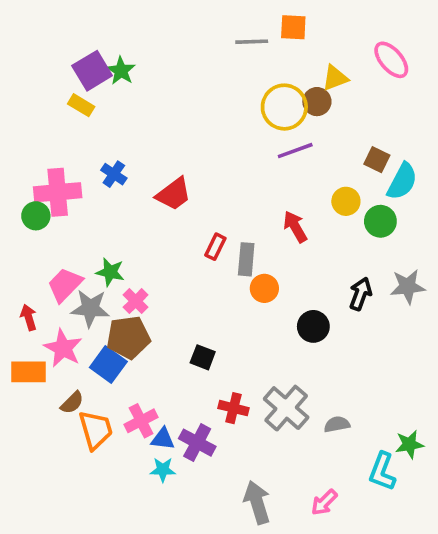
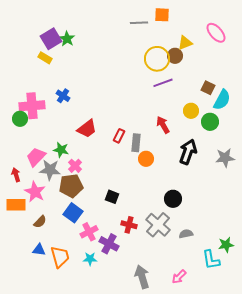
red trapezoid: (174, 194) -> (87, 129), moved
black arrow: (360, 294) -> (188, 152), moved, size x1.4
black circle: (313, 326) -> (173, 199), moved
blue square: (108, 365) -> (73, 213), moved
pink cross: (141, 421) -> (89, 232), moved
orange trapezoid: (96, 430) -> (60, 257), moved
blue triangle: (163, 439) -> (39, 250), moved
cyan L-shape: (382, 472) -> (211, 260), turned -30

